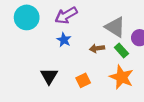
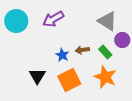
gray triangle: (115, 27) -> (107, 21), moved
blue star: (64, 40) -> (62, 55), moved
orange square: (83, 80) -> (69, 80), size x1.6

